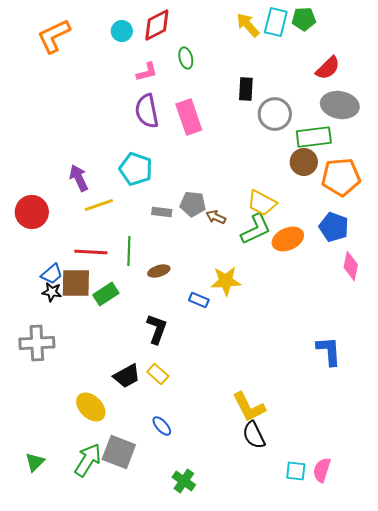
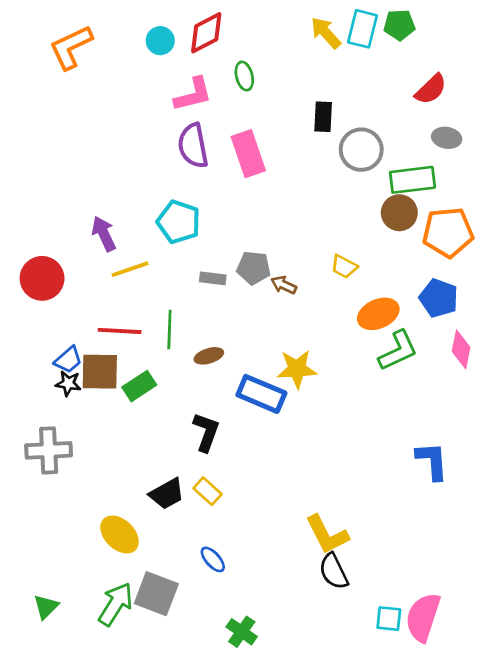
pink L-shape: (147, 72) -> (193, 94), size x1.4
gray ellipse: (340, 105) -> (447, 138), size x0.6
yellow trapezoid: (262, 203) -> (344, 267), size x0.7
green L-shape: (256, 229) -> (398, 351), moved
blue rectangle: (199, 300) -> (261, 394), size x1.8
pink semicircle: (322, 470) -> (423, 617), size x1.5

